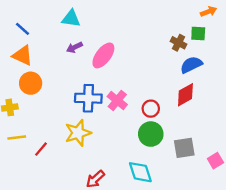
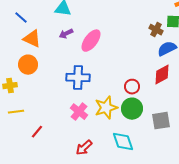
orange triangle: (23, 55) -> (32, 39), moved
pink cross: (117, 101) -> (79, 112), moved
yellow star: (78, 133) -> (106, 108), moved
red line: (41, 149) -> (37, 132), moved

